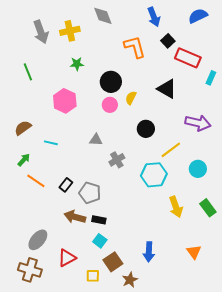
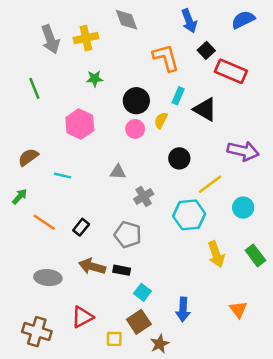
cyan rectangle: (211, 78) -> (178, 96), moved
green arrow: (24, 160) -> (20, 196), moved
gray pentagon: (90, 193) -> (128, 235), moved
gray ellipse: (38, 240) -> (48, 278), moved, turned 55
cyan square: (100, 241) -> (142, 292), moved

